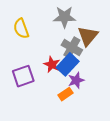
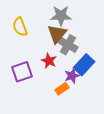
brown triangle: (88, 36) -> (57, 34), moved
blue rectangle: (68, 64) -> (84, 65), moved

